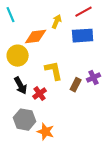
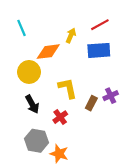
red cross: (40, 94) -> (60, 117), moved

